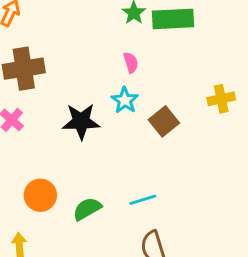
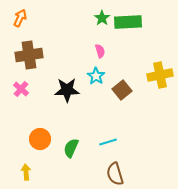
yellow cross: (221, 99) -> (160, 75), size x1.4
green semicircle: (87, 209) -> (71, 148), turned -36

